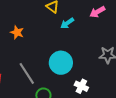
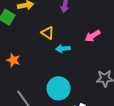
cyan arrow: (67, 23) -> (63, 49), turned 32

